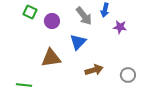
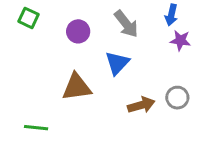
blue arrow: (105, 10) -> (171, 15), moved
green square: (30, 12) -> (29, 18), moved
gray circle: (128, 75) -> (177, 98), moved

